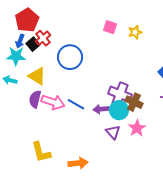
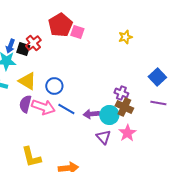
red pentagon: (27, 20) -> (60, 25), moved
pink square: (110, 27) -> (77, 32), moved
black square: (33, 44) -> (23, 49), turned -32
blue circle: (70, 57) -> (54, 86), moved, size x0.7
purple cross: (120, 94) -> (121, 93), moved, size x0.6

